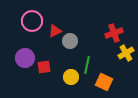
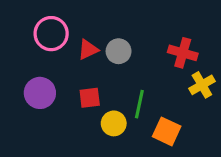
red cross: (114, 33) -> (183, 53), turned 36
gray circle: (70, 41) -> (119, 51), moved
red square: (44, 67) -> (90, 98), moved

